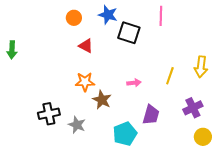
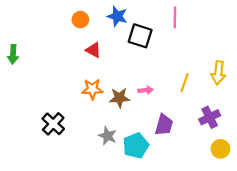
brown star: (102, 100) -> (119, 98), moved, turned -30
black cross: (49, 114) -> (53, 124), turned -35
gray star: (77, 125) -> (108, 136), moved

